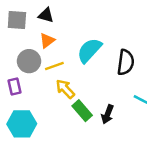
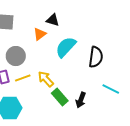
black triangle: (46, 15) -> (53, 20), moved
orange triangle: (47, 41) -> (40, 34), moved
yellow line: (54, 66) -> (23, 78), moved

